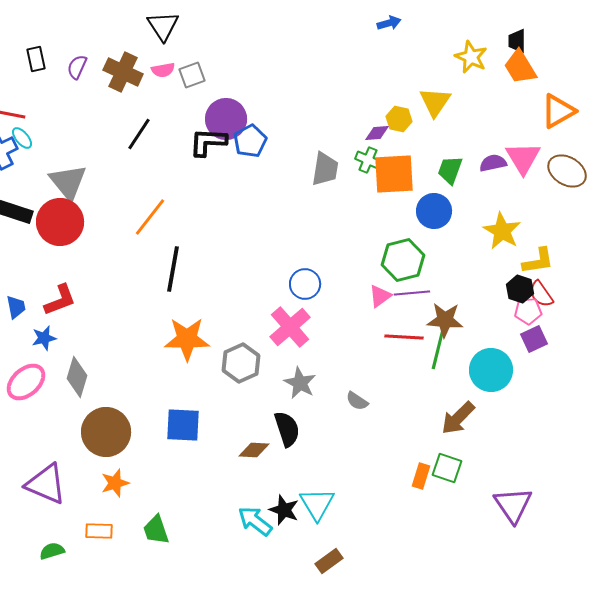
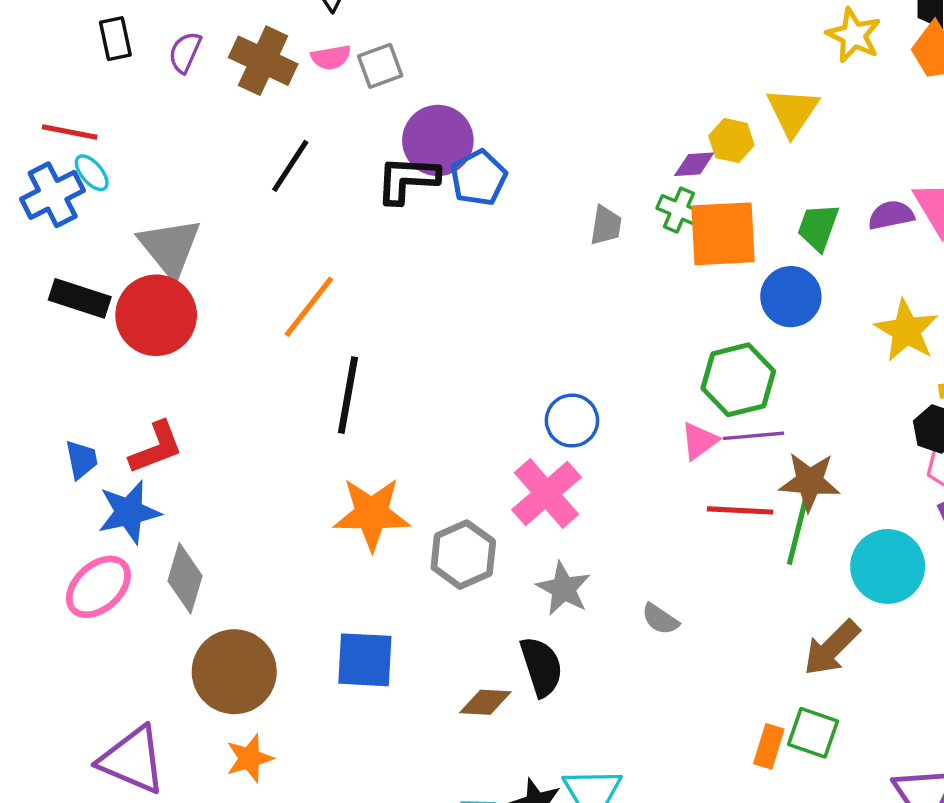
gray trapezoid: (325, 169) -> (606, 225), size x0.7
blue star: (44, 338) -> (129, 512), size x1.5

